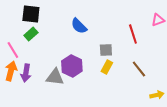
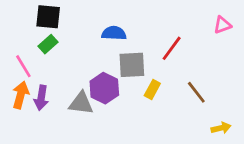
blue semicircle: (79, 26) -> (114, 33), turned 138
red line: (133, 34) -> (172, 48), moved, turned 54
gray square: (106, 50) -> (132, 65), moved, size x1.5

